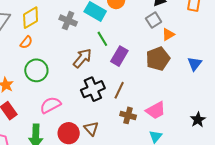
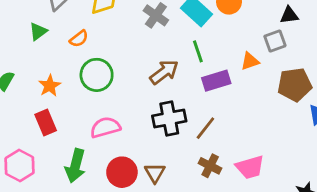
orange triangle: (168, 34) -> (250, 61), moved
orange semicircle: (26, 42) -> (79, 39), moved
purple rectangle: (119, 56) -> (216, 81), turned 30
brown pentagon: (158, 59) -> (295, 85), moved

